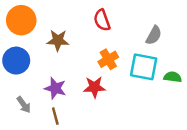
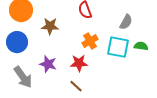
green semicircle: (173, 77) -> (141, 46), moved
gray arrow: (24, 105) -> (23, 77), size x1.6
brown line: (55, 116) -> (76, 86), moved, turned -32

